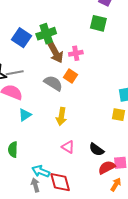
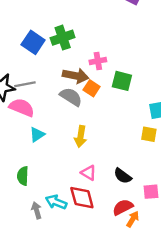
green square: (98, 23) -> (122, 81), moved
brown arrow: (56, 53) -> (76, 76), moved, turned -50
red semicircle: (107, 167) -> (123, 207), moved
red diamond: (60, 182) -> (82, 198), moved
orange arrow: (116, 184) -> (133, 219), moved
gray arrow: (35, 185) -> (37, 210), moved

